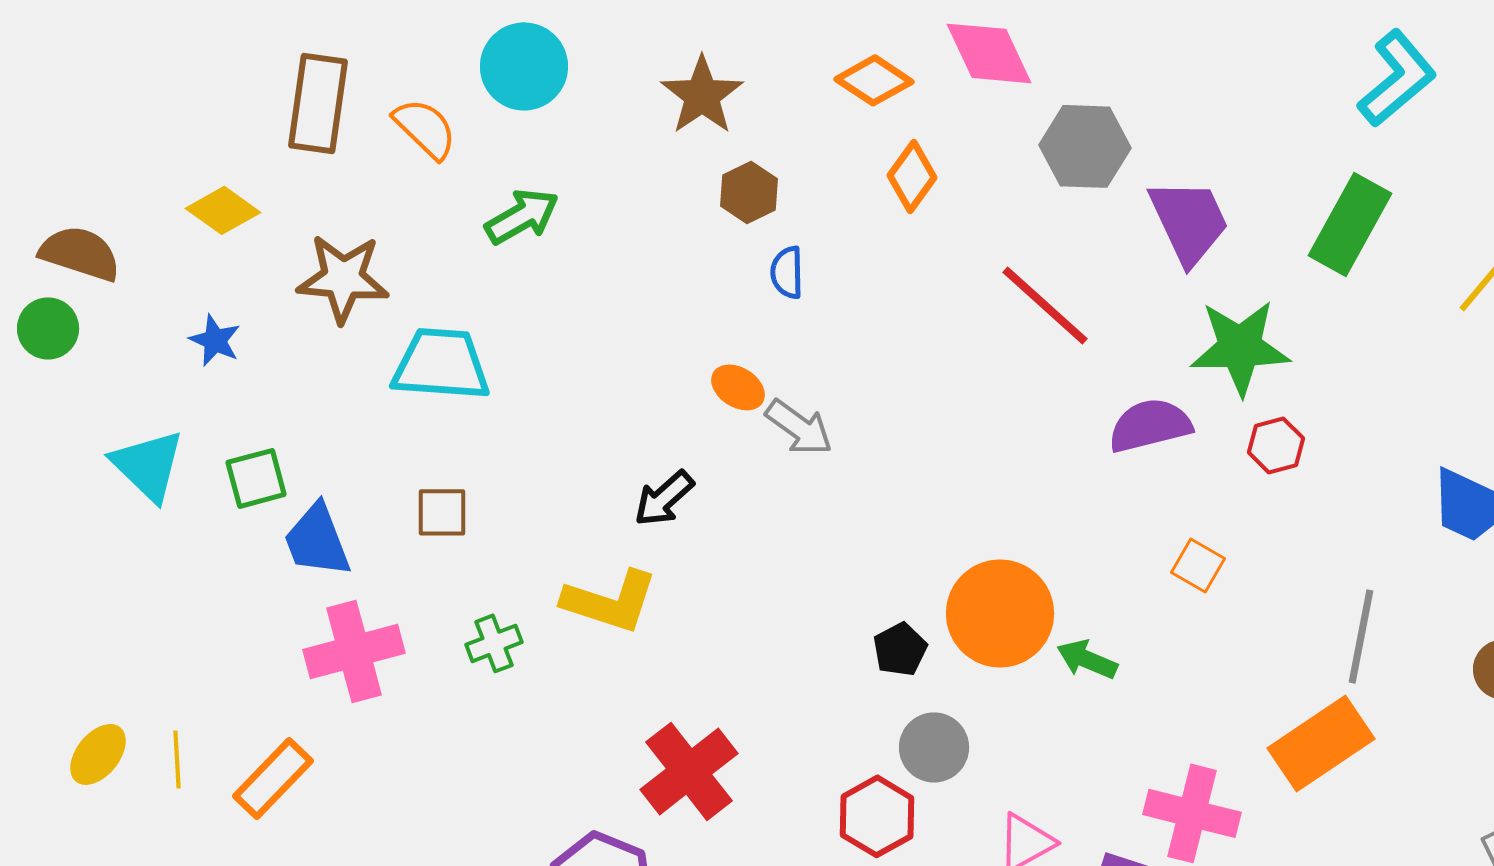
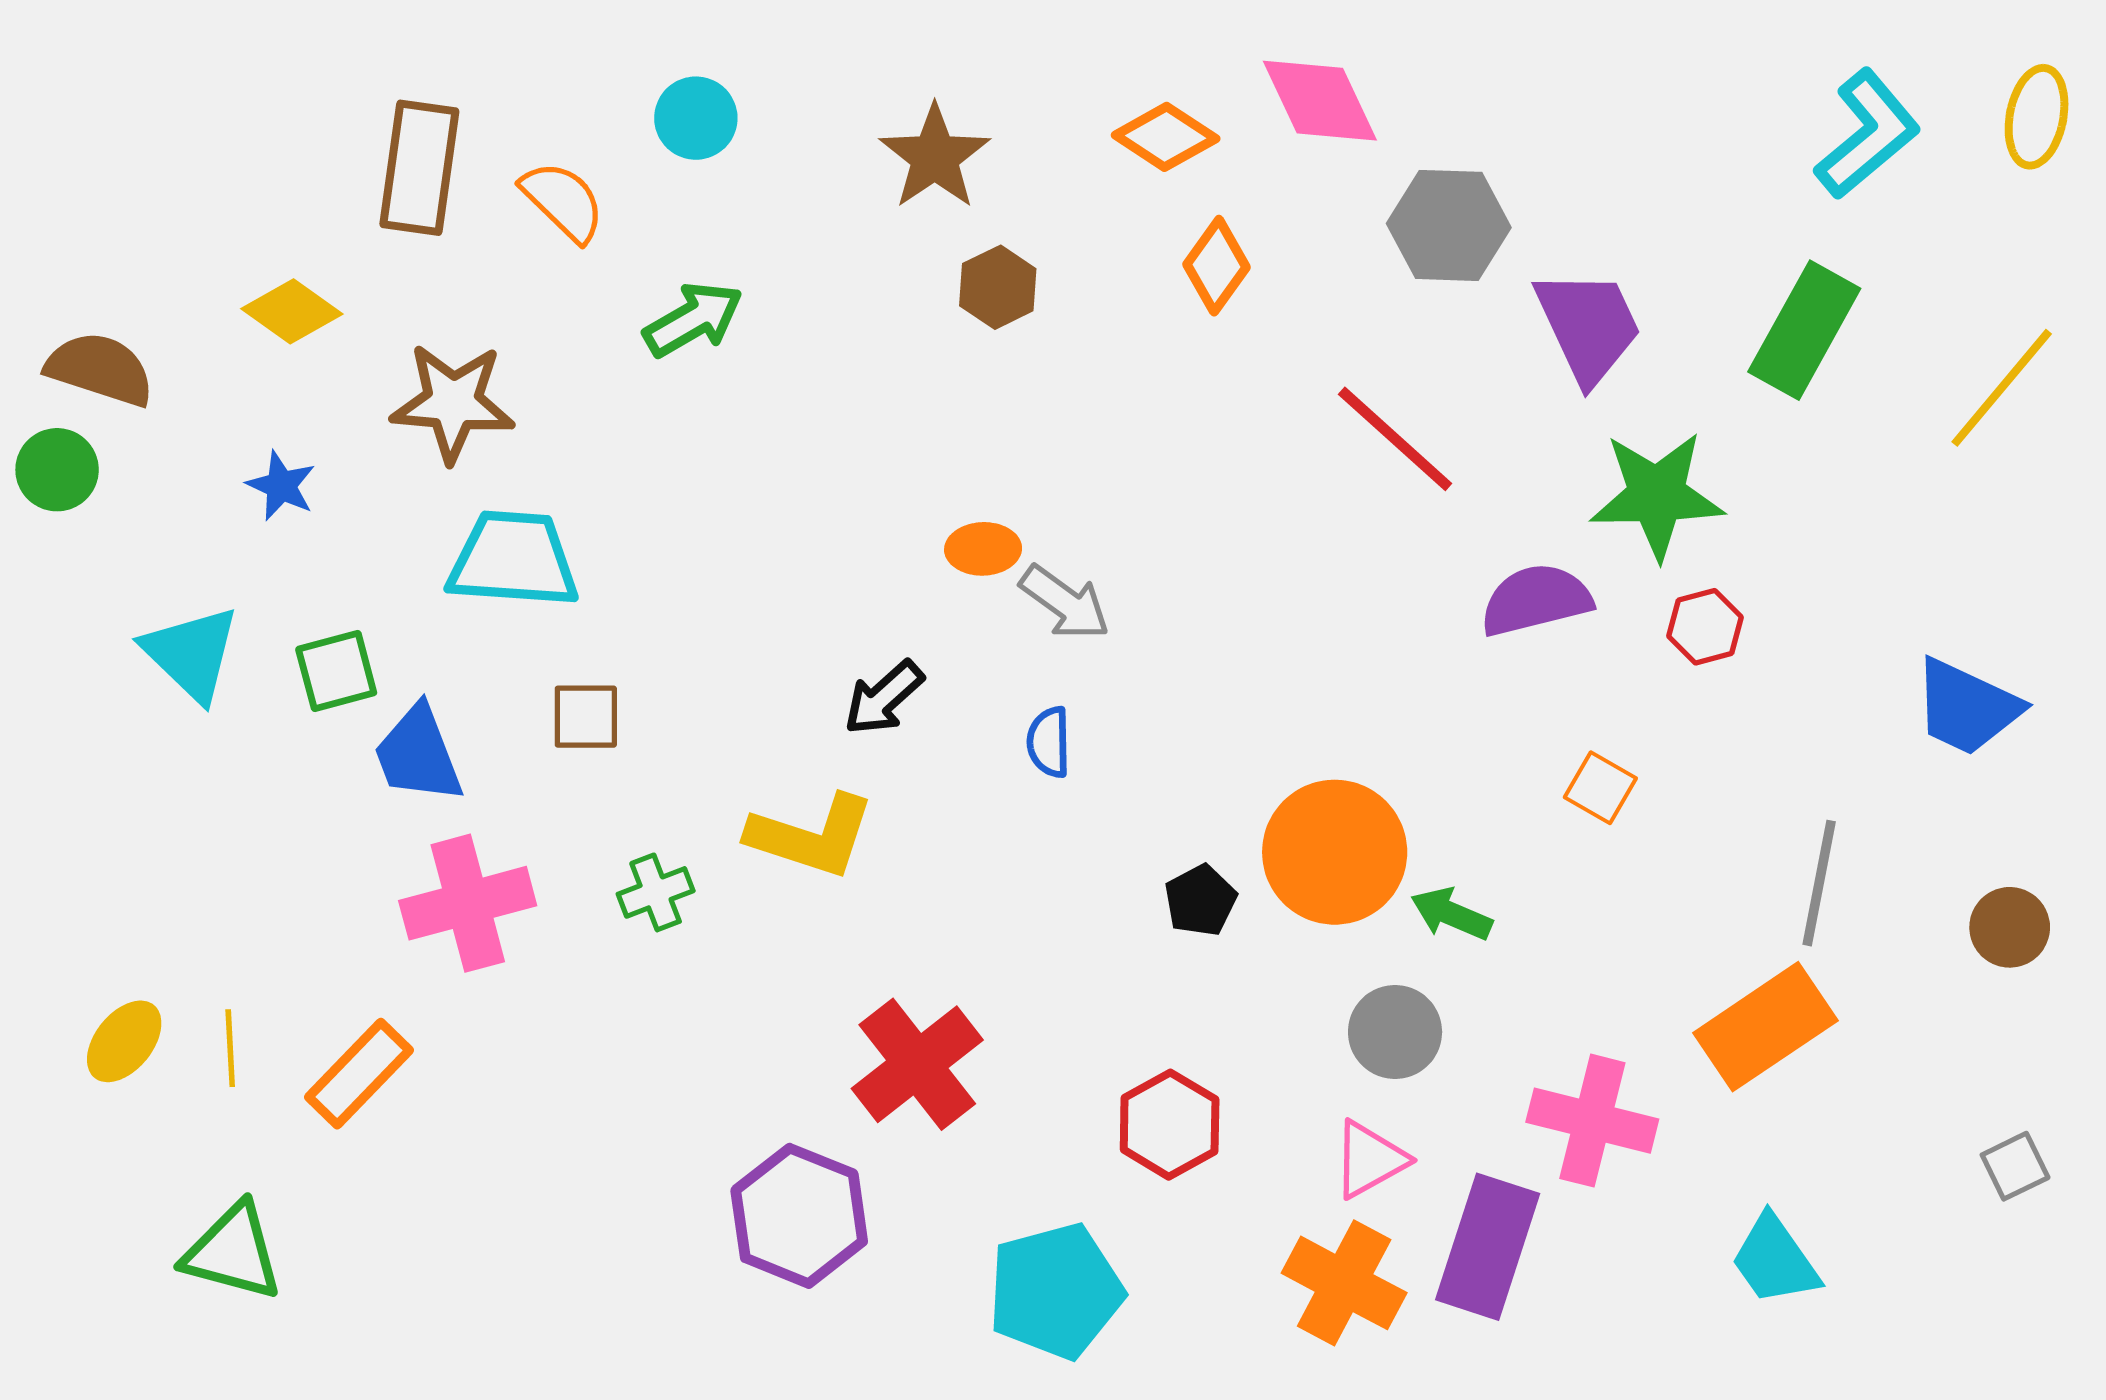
cyan circle: (524, 66) -> (696, 118), size x0.7
blue semicircle: (787, 272) -> (1049, 742), moved
cyan trapezoid: (441, 364) -> (513, 560), moved
orange ellipse: (738, 387) -> (983, 549), turned -34
gray circle: (934, 747) -> (1395, 1032), moved

